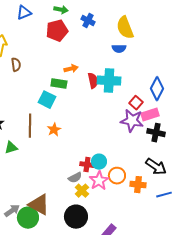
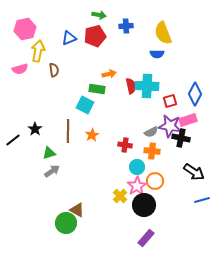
blue triangle: (24, 13) -> (69, 38), moved
blue cross: (88, 21) -> (126, 26), turned -32
red square: (136, 103) -> (170, 101), moved, turned 32
black cross: (156, 133) -> (181, 138), moved
red cross: (87, 165) -> (125, 145), moved
gray semicircle: (75, 178) -> (151, 132), moved
orange cross: (138, 185) -> (152, 151), moved
brown triangle: (39, 205) -> (77, 210), size x0.7
gray arrow: (12, 211) -> (52, 171), moved
black circle: (76, 217) -> (144, 205), moved

